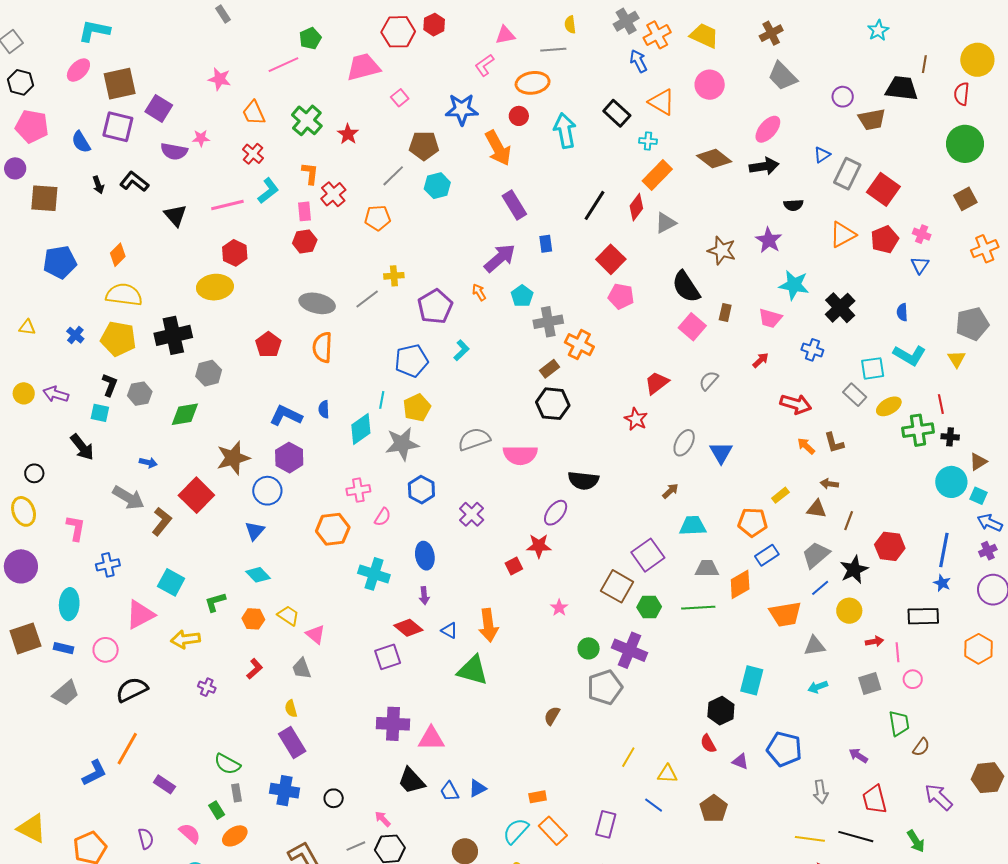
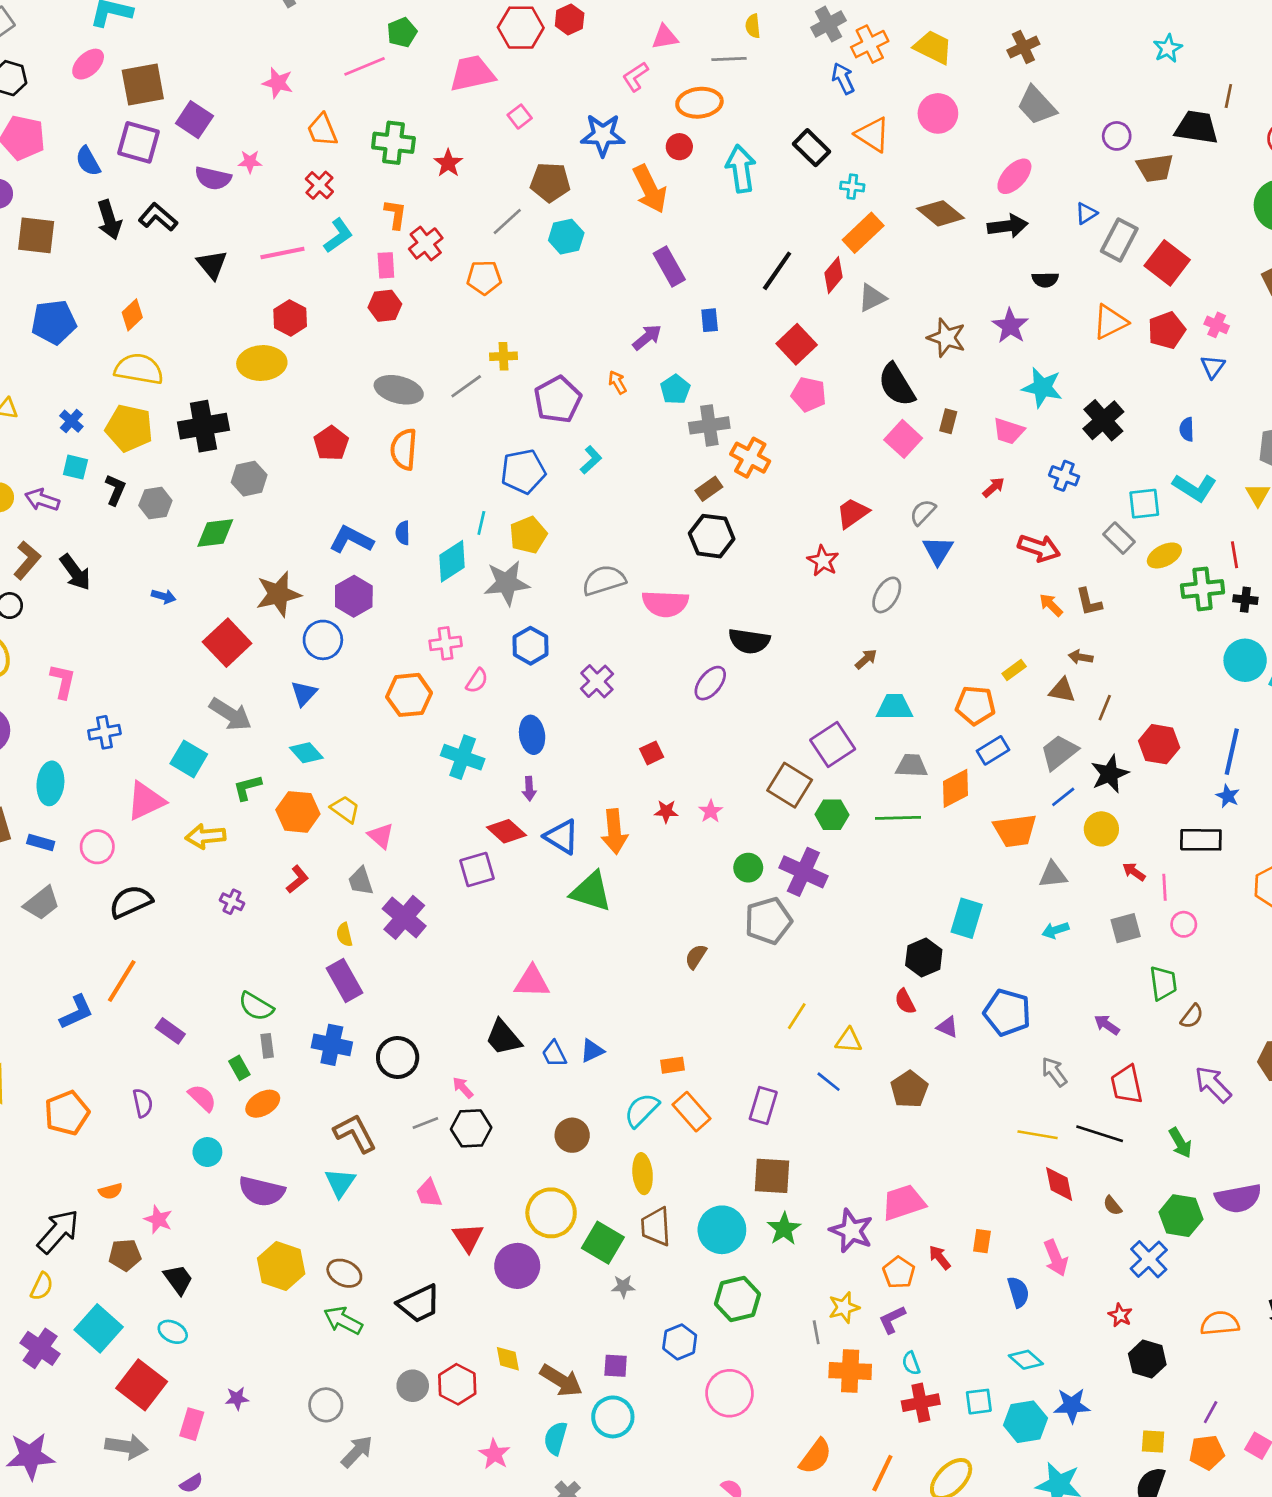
green cross: (307, 120) -> (393, 143), turned -36
black arrow: (98, 185) -> (109, 220), size x1.6
purple arrow: (500, 258) -> (647, 337), size x0.7
cyan square: (100, 413) -> (75, 467), moved
blue triangle: (721, 453) -> (938, 551), moved
gray arrow: (128, 498) -> (230, 714), moved
brown L-shape: (162, 521) -> (27, 560), moved
red star: (539, 546) -> (666, 811), moved, size x0.7
orange hexagon: (253, 619) -> (298, 812), size x1.4
blue triangle: (449, 630) -> (562, 837), size x1.6
red arrow: (874, 641) -> (1134, 872), turned -138
purple cross: (393, 724) -> (404, 917), moved, turned 36
gray arrow: (821, 792) -> (1054, 1072), turned 150
black circle: (334, 798) -> (398, 1057), size x1.6

